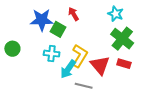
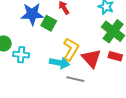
cyan cross: (52, 54) -> (21, 55), moved
cyan arrow: (68, 69) -> (60, 63), turned -114

